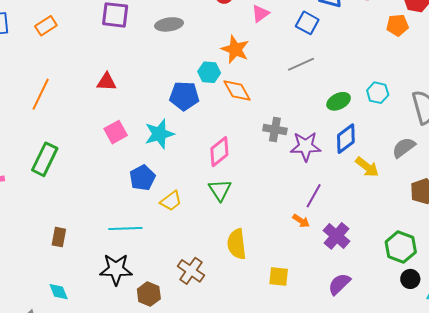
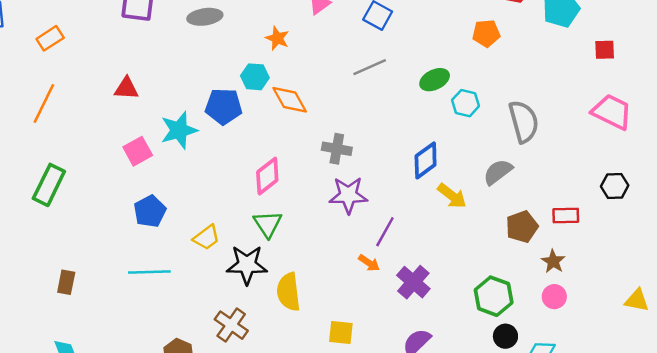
orange pentagon: (397, 25) -> (486, 33), moved
orange rectangle: (46, 26) -> (50, 38), moved
orange star: (235, 49) -> (277, 38), moved, size x0.7
green ellipse: (339, 101) -> (435, 80), moved
cyan star: (159, 134) -> (179, 130), moved
purple star: (306, 146) -> (348, 195), moved
blue pentagon: (142, 178) -> (150, 211), moved
black star: (116, 269) -> (247, 265), moved

